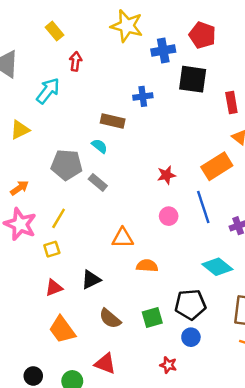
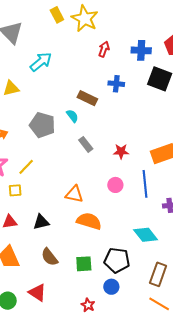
yellow star: (127, 26) -> (85, 19), moved
red arrow: (76, 61) -> (104, 49), moved
gray rectangle: (98, 182) -> (86, 144), moved
orange semicircle: (147, 266) -> (89, 221), size x1.4

